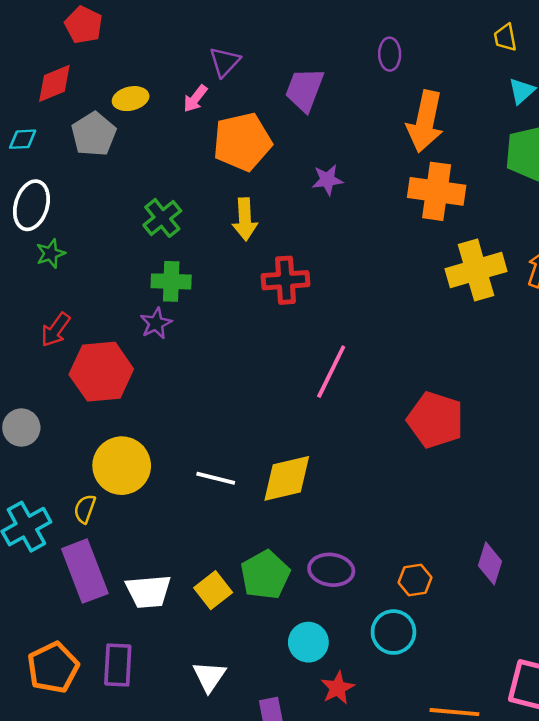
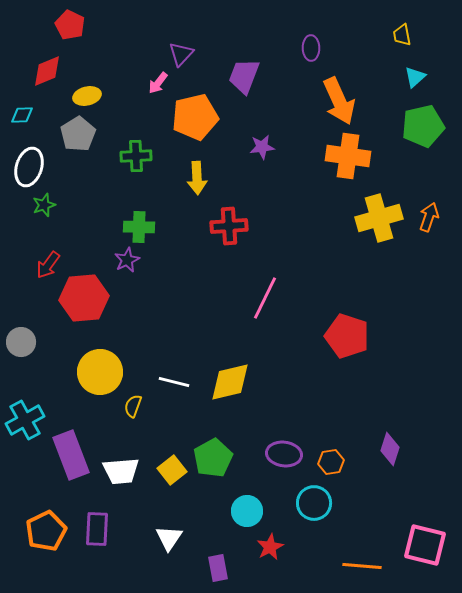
yellow ellipse: (131, 99) -> (87, 96), moved
orange arrow: (425, 121) -> (339, 101), turned -36
gray pentagon: (94, 134) -> (78, 134), moved
green cross: (162, 218) -> (136, 156), moved, turned 36
yellow semicircle: (85, 509) -> (133, 406), moved
purple ellipse: (331, 570) -> (284, 454), moved

